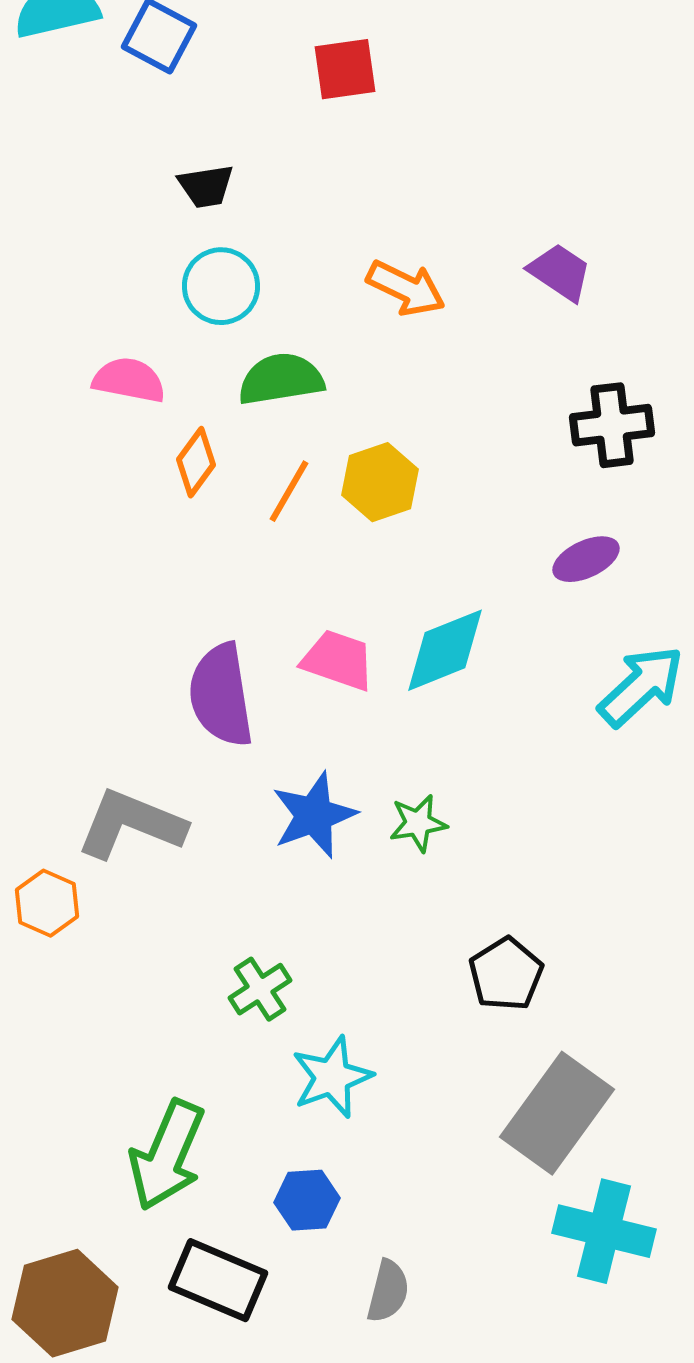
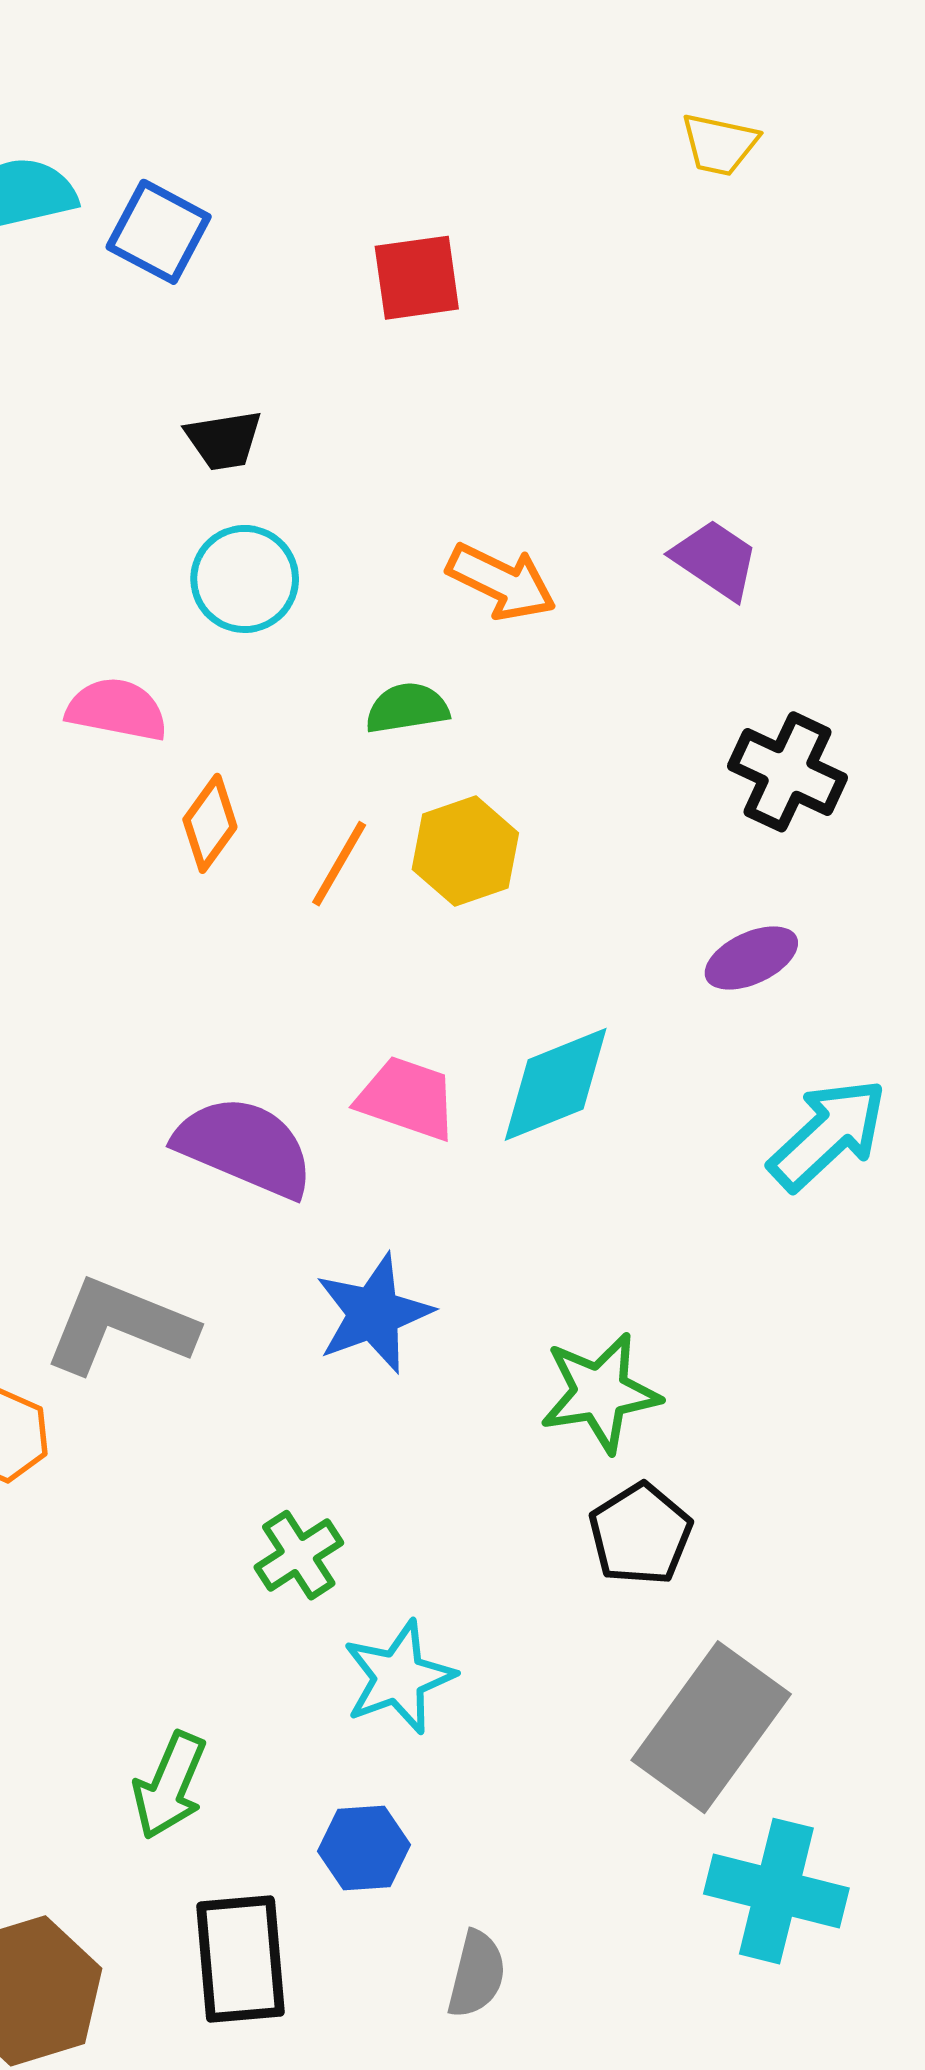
green semicircle: (281, 379) -> (407, 708), moved, size x0.7
black cross: (612, 425) -> (787, 772), turned 32
purple semicircle: (221, 695) -> (245, 1147), turned 122
green star: (418, 823) -> (600, 1393), moved, size x1.5
green arrow: (167, 1155) -> (170, 1785), size x0.7
black rectangle: (218, 1280) -> (240, 1959), turned 62

